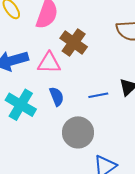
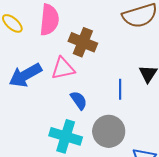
blue line: (98, 95) -> (120, 89), turned -66
cyan cross: (21, 105) -> (66, 136), moved

